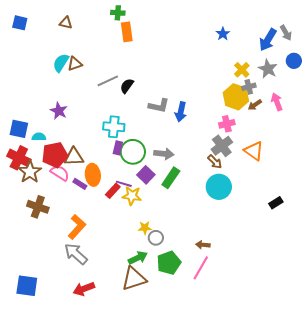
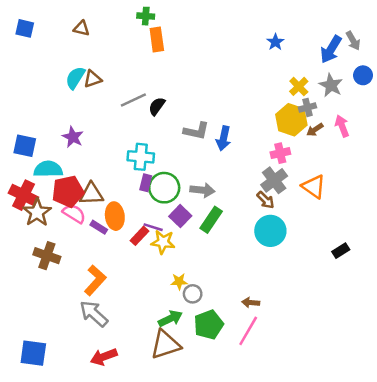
blue square: (19, 129) -> (25, 146), moved
cyan semicircle: (39, 137) -> (48, 169), size x1.6

